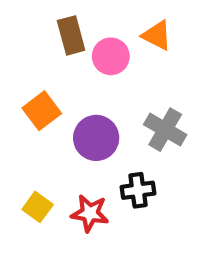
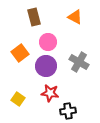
pink circle: (111, 56) -> (48, 42), moved
black cross: (138, 190) -> (68, 111), moved
red star: (90, 213) -> (50, 93), moved

